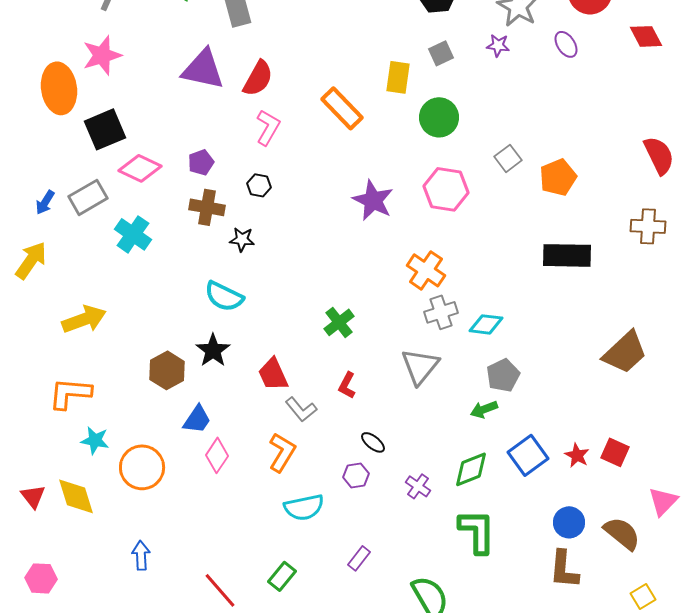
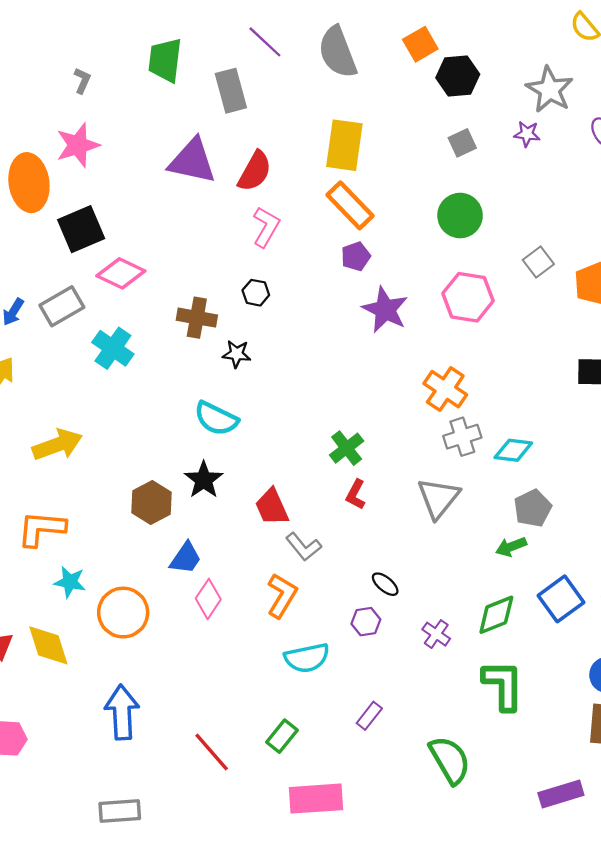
yellow rectangle: (398, 77) -> (344, 145), moved, size x1.4
purple pentagon: (201, 162) -> (356, 256), moved
red L-shape: (347, 385) -> (356, 495), moved
blue arrow: (141, 555) -> (122, 712), size x1.6

